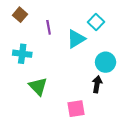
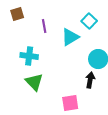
brown square: (20, 15) -> (17, 14), turned 32
cyan cross: (22, 54) -> (29, 56), moved

